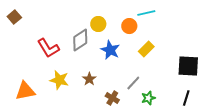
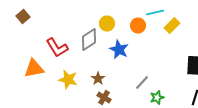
yellow rectangle: (146, 49) -> (172, 26), moved
orange triangle: (25, 91) -> (34, 68), moved
brown cross: (112, 98) -> (104, 98), moved

